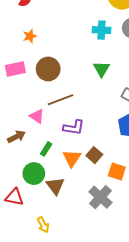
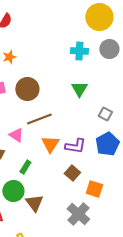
purple L-shape: (74, 127) -> (75, 146), moved
orange triangle: (72, 158) -> (50, 144), moved

